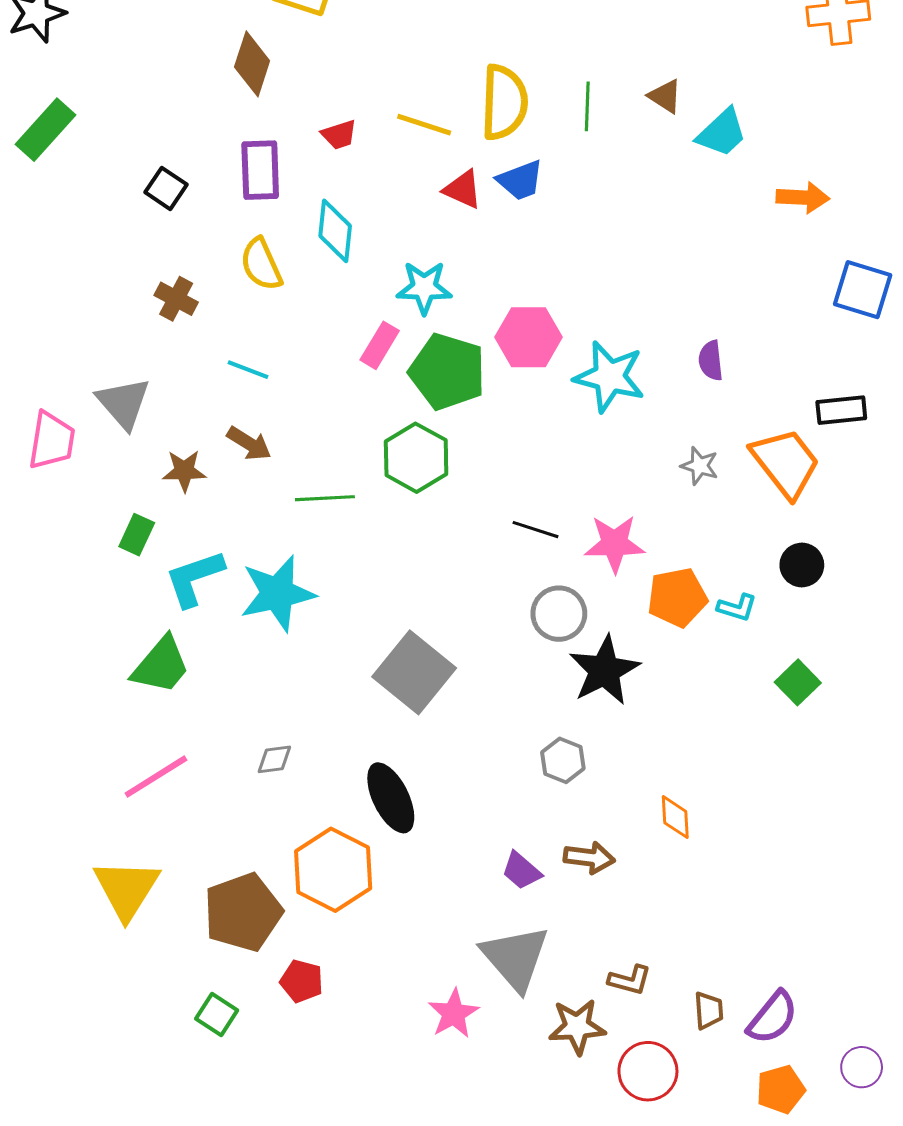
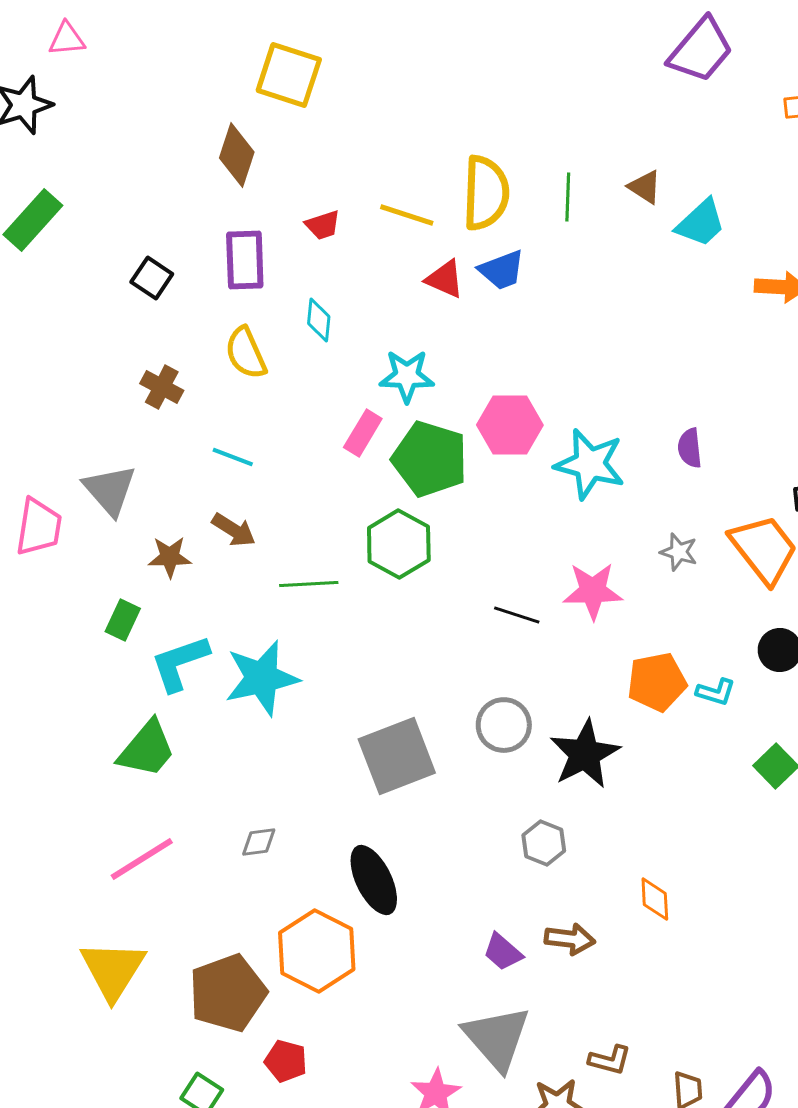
cyan diamond: (335, 231) -> (319, 320), size x0.7
pink star: (615, 544) -> (593, 591), moved
gray circle: (559, 614) -> (504, 725), moved
gray square: (414, 672) -> (397, 756), turned 30

